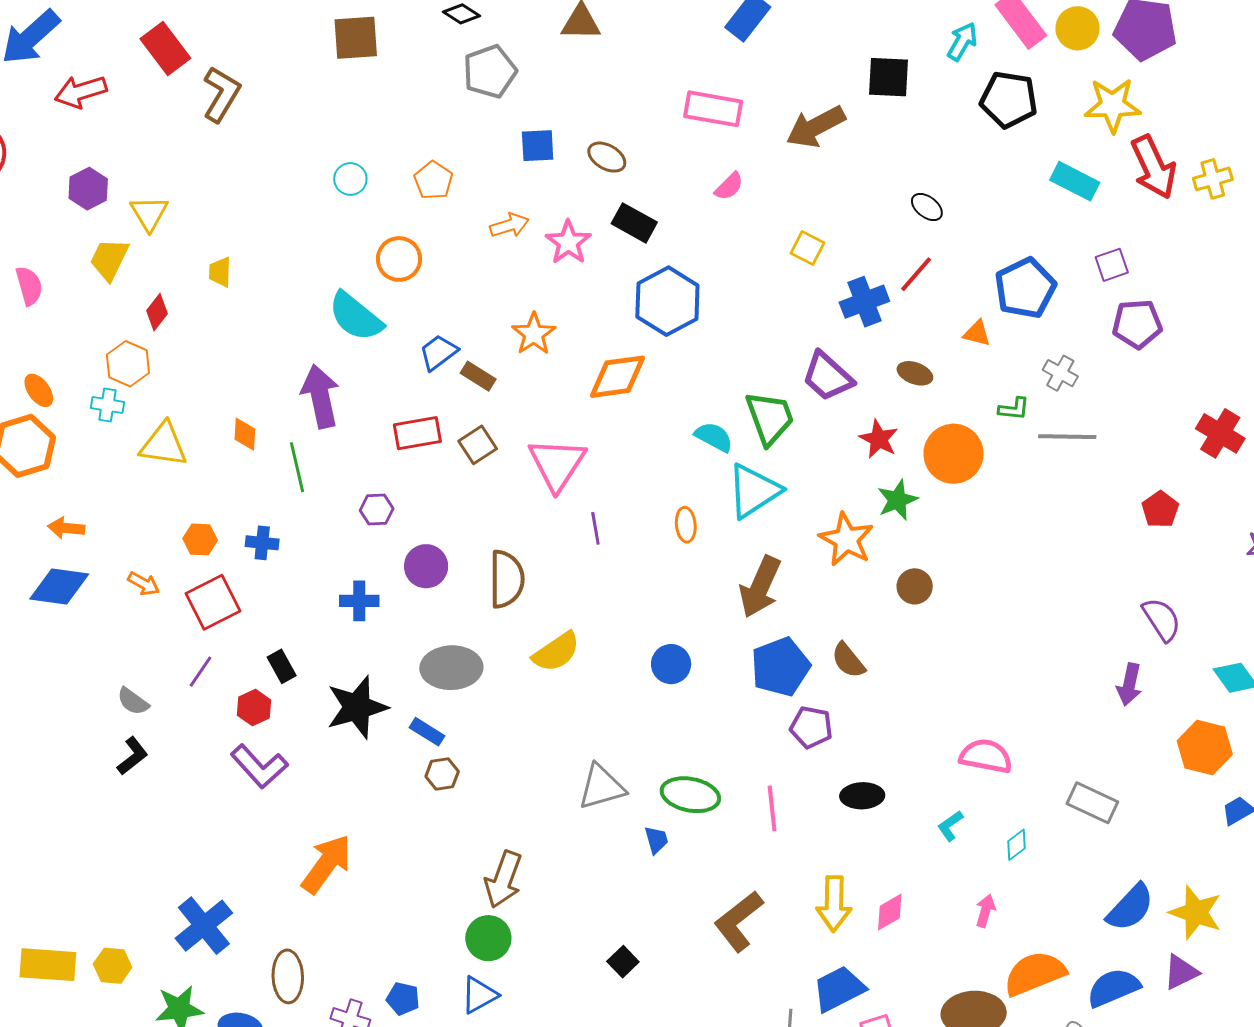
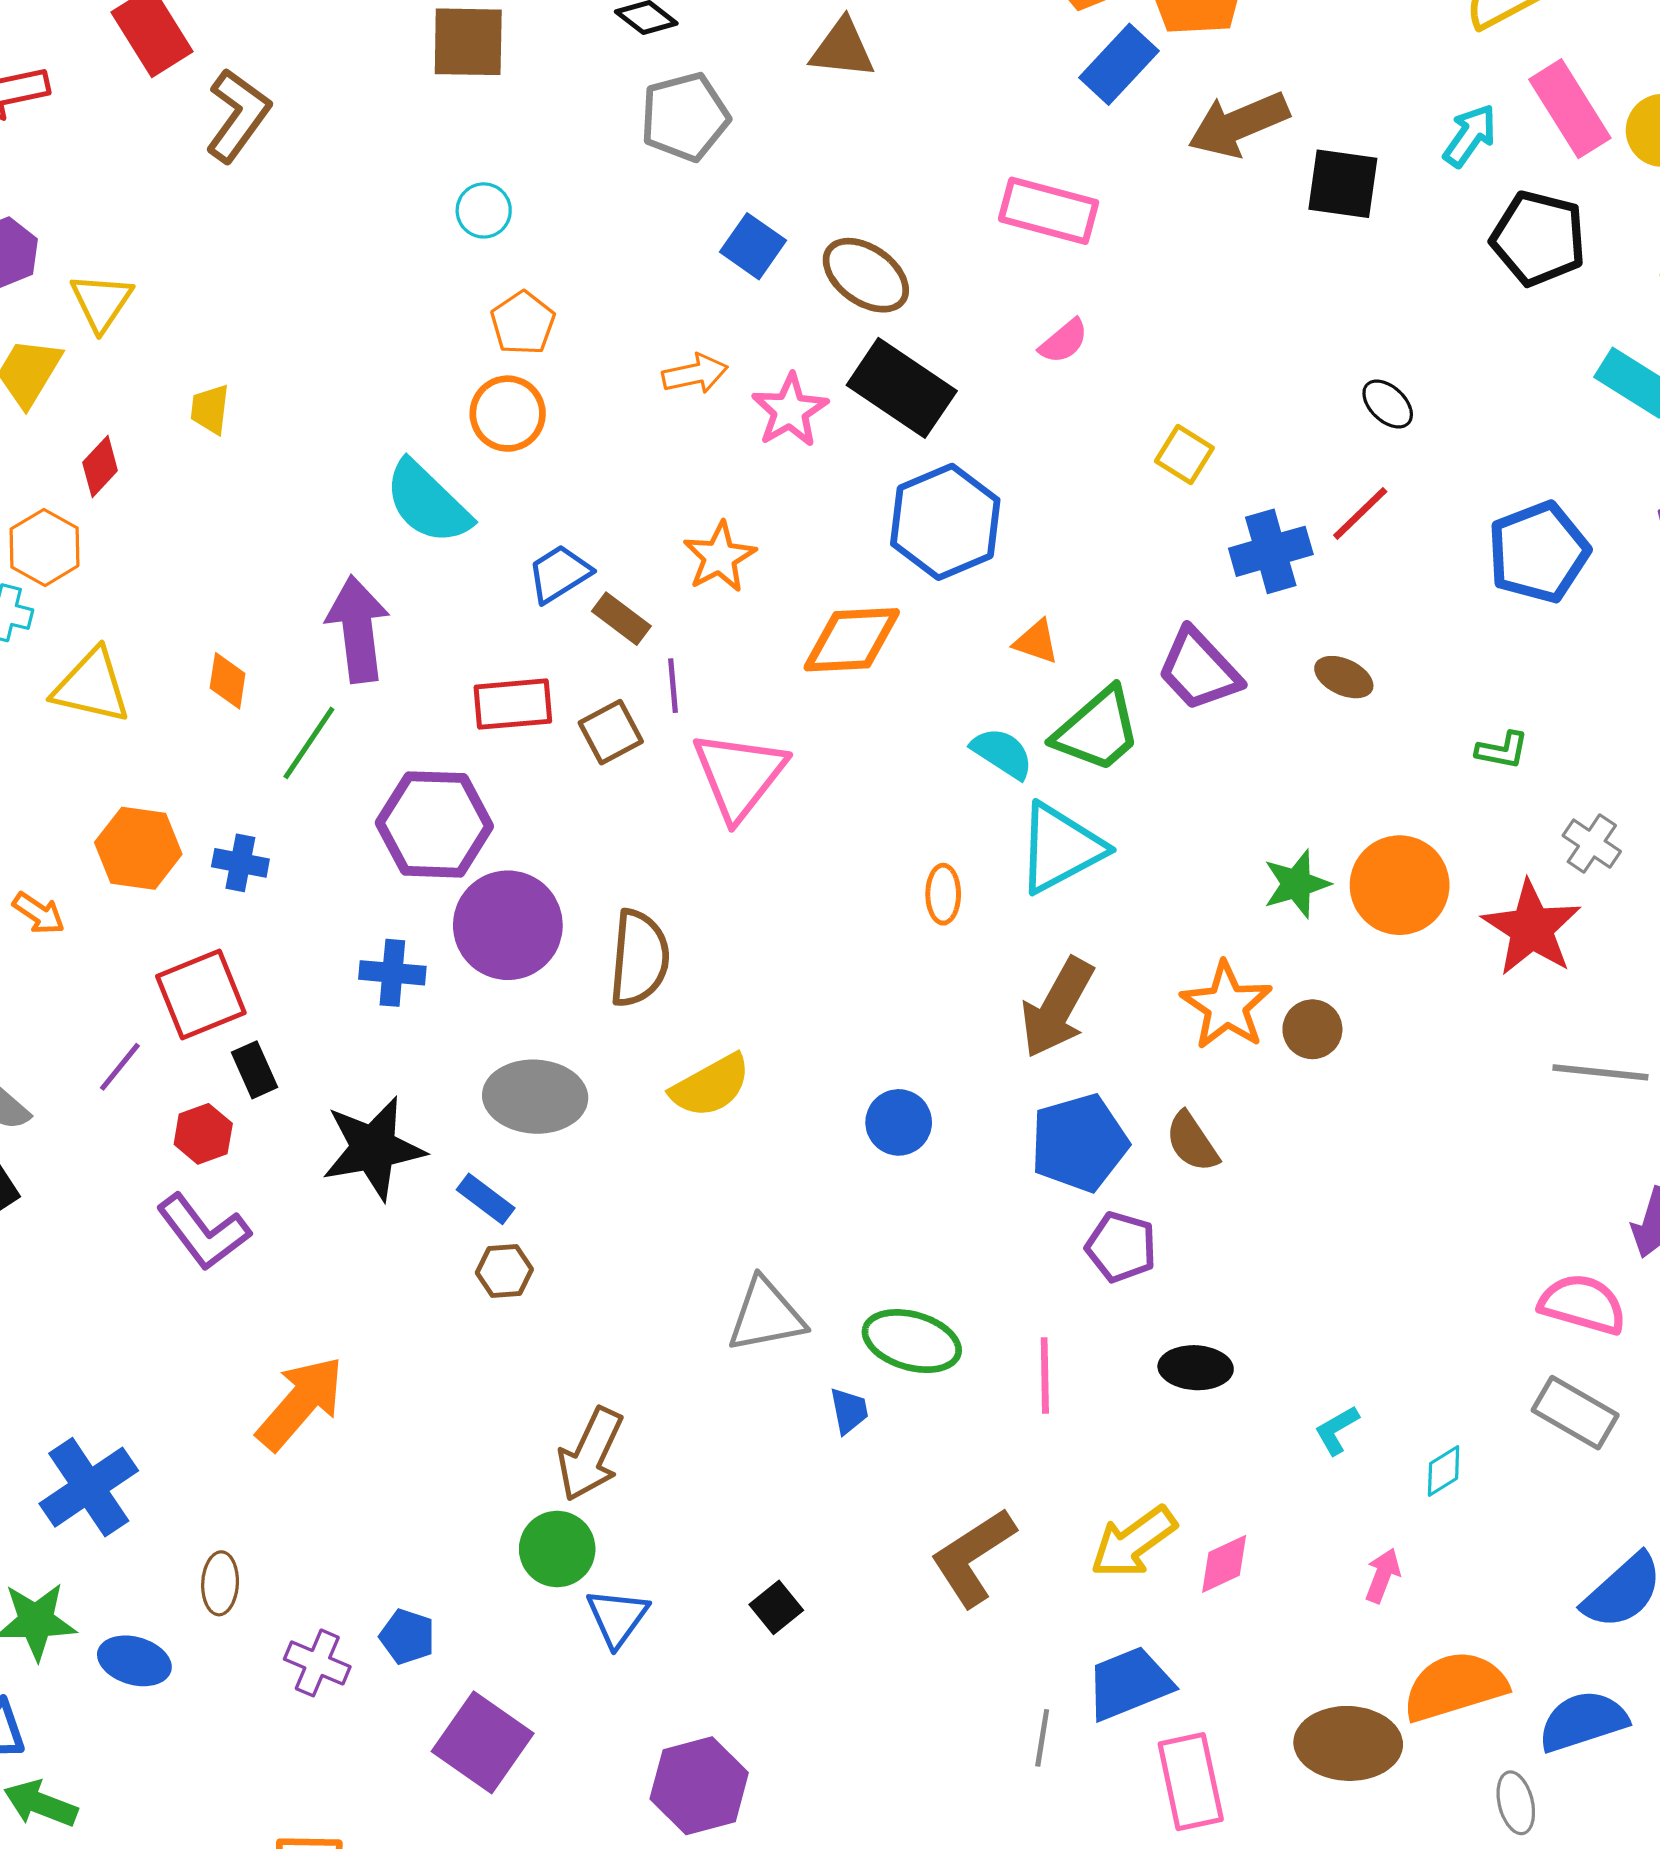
brown arrow: (816, 127) -> (1238, 124), moved
blue square: (538, 146) -> (753, 246), turned 33
brown ellipse: (607, 157) -> (866, 275), size x1.4
cyan circle: (350, 179) -> (484, 210), moved
orange pentagon: (433, 180) -> (523, 323), moved
black rectangle: (634, 223) -> (902, 388), size x1.4
orange triangle: (977, 333) -> (1036, 642), moved
gray cross: (1060, 373) -> (1592, 844), moved
green trapezoid: (770, 418) -> (1097, 730), turned 64
gray line: (1067, 437) -> (1600, 1072), moved
red star: (879, 439) -> (1531, 928), moved, size x1.5
orange circle: (953, 454) -> (1400, 885), moved
green line: (297, 467) -> (309, 743), turned 42
purple hexagon: (377, 510) -> (434, 824), size x2.0
purple line: (595, 528) -> (673, 686), moved
orange hexagon: (200, 539) -> (138, 848), size x1.5
orange star: (846, 539) -> (1226, 1006), moved
purple circle: (426, 566) -> (508, 925), size x1.5
red square: (213, 602) -> (201, 995), moved
pink semicircle: (986, 756) -> (1583, 1304), moved
yellow arrow: (834, 904) -> (1133, 1542), turned 48
brown ellipse: (288, 976) -> (220, 1583), size x0.7
blue triangle: (479, 995) -> (617, 1617), moved, turned -30

